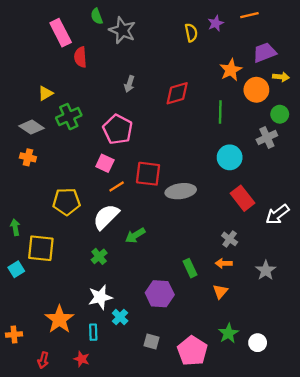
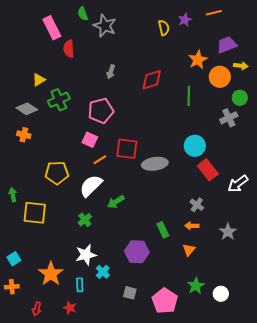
pink pentagon: (118, 129) -> (101, 111), turned 30
cyan circle: (230, 157) -> (195, 146), moved
cyan square: (16, 269) -> (14, 259), moved

